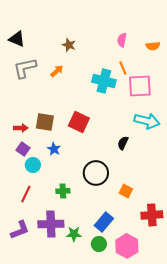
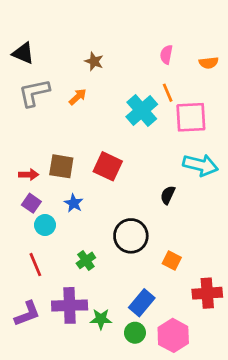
cyan cross: (104, 81) -> (142, 110), turned 35
green cross: (63, 191) -> (86, 260), turned -32
red line: (26, 194) -> (35, 265), turned -48

